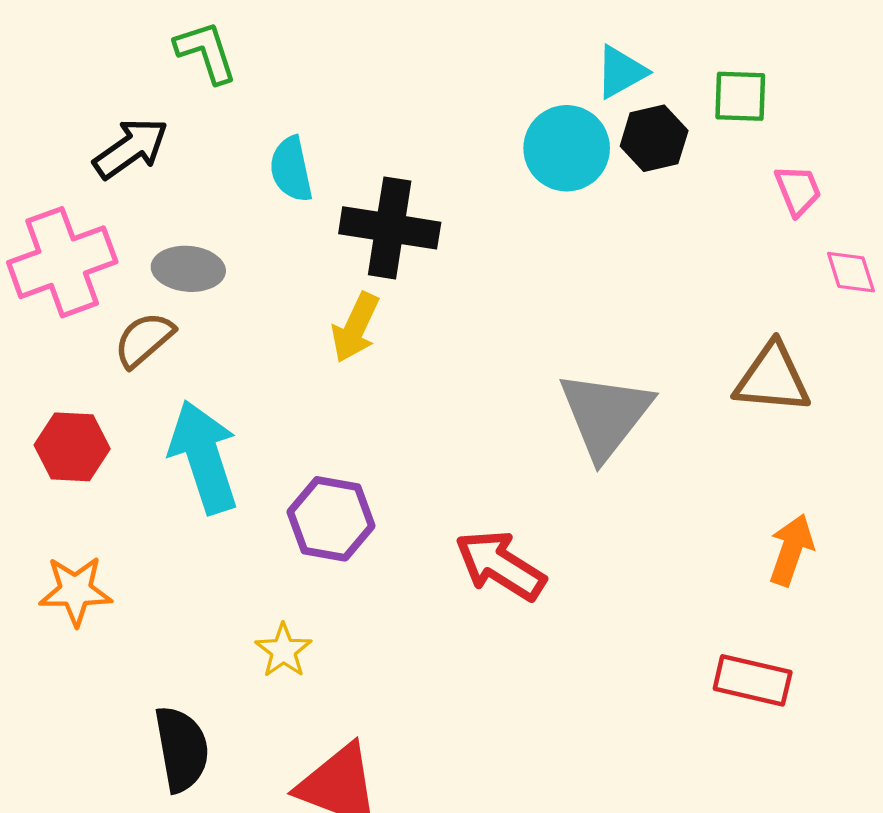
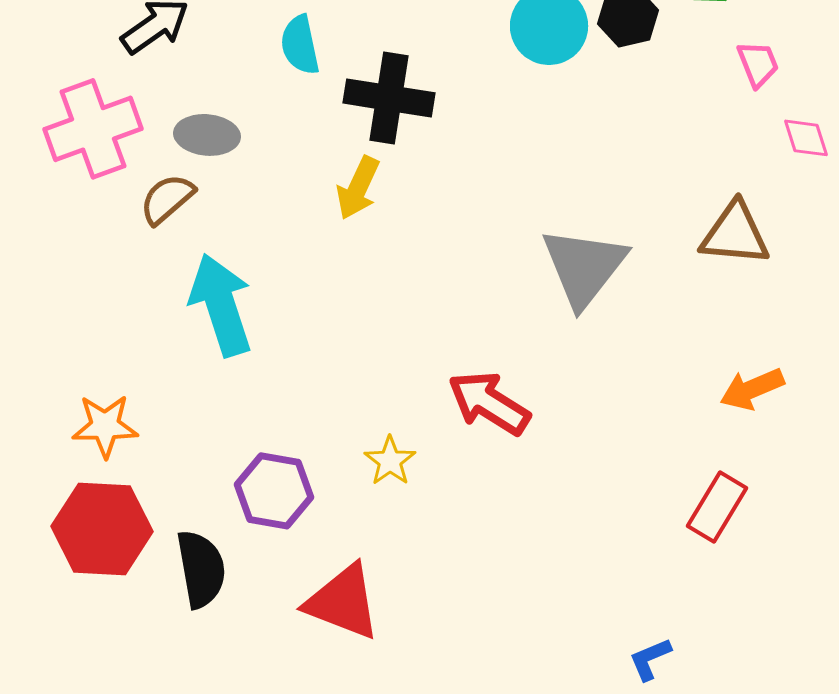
red hexagon: (72, 447) -> (102, 529), moved, size x1.5
purple hexagon: (331, 519) -> (274, 491), moved
orange arrow: (791, 550) -> (752, 389), turned -132
yellow star: (283, 651) -> (390, 461), moved
red rectangle: (753, 680) -> (717, 507), turned -72

